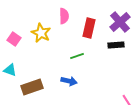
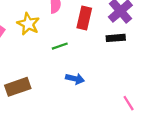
green line: (77, 56) -> (60, 46), moved
blue arrow: (69, 81) -> (75, 79), moved

